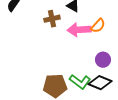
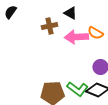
orange semicircle: (98, 26) -> (95, 33), turned 77

